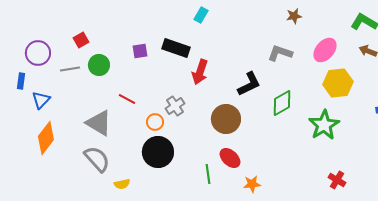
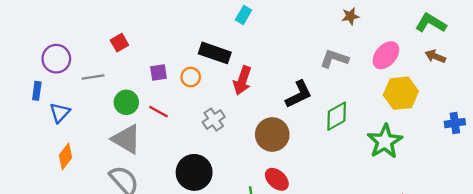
red square: (81, 40) -> (119, 43), moved
purple square: (140, 51) -> (159, 72), moved
green circle: (99, 65) -> (126, 102), moved
orange circle: (155, 122) -> (191, 77), moved
orange diamond: (46, 138) -> (65, 156), size x0.7

